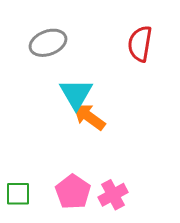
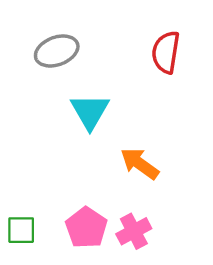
orange arrow: (89, 117) -> (140, 164), moved

